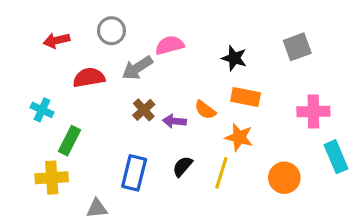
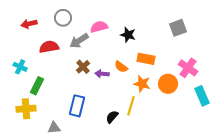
black star: (234, 58) -> (128, 35), moved
pink cross: (313, 111) -> (188, 68), turned 36
black semicircle: (183, 166) -> (112, 117), moved
orange circle: (284, 178) -> (168, 84), moved

